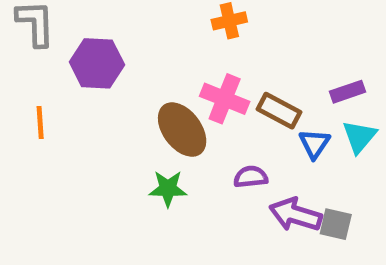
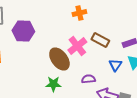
pink cross: (225, 99) -> (77, 46), turned 30
brown rectangle: (279, 111) -> (100, 40), moved

